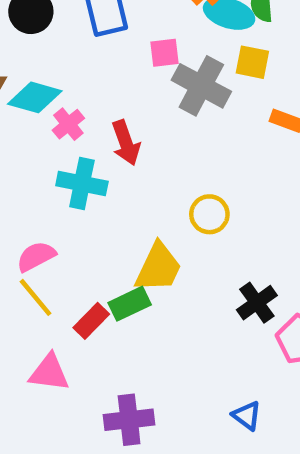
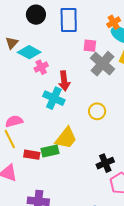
cyan cross: (82, 184) -> (54, 98), moved
yellow circle: (209, 214) -> (97, 111), moved
red rectangle: (91, 321) -> (32, 155), turned 42

